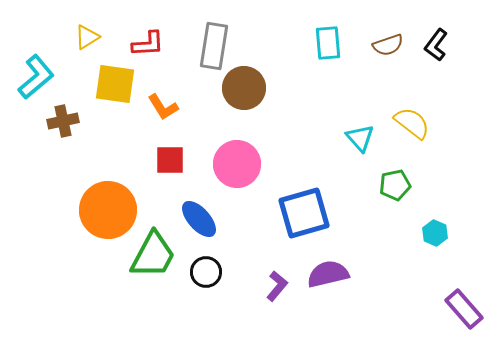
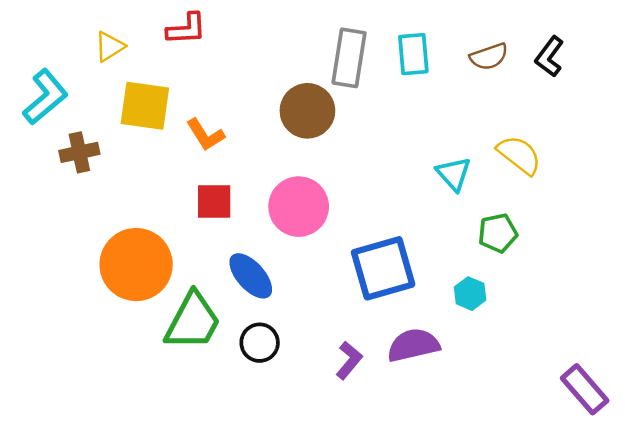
red L-shape: (148, 44) -> (186, 29), moved
gray rectangle: (214, 46) -> (349, 58), moved
cyan hexagon: (435, 233) -> (470, 294), moved

